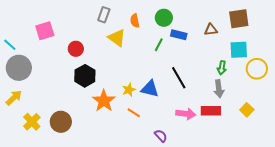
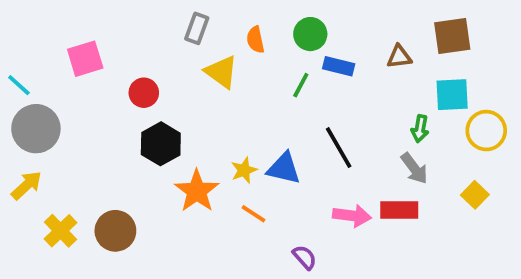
gray arrow: (219, 89) -> (414, 168), turned -30
yellow square: (247, 110) -> (475, 195), moved

